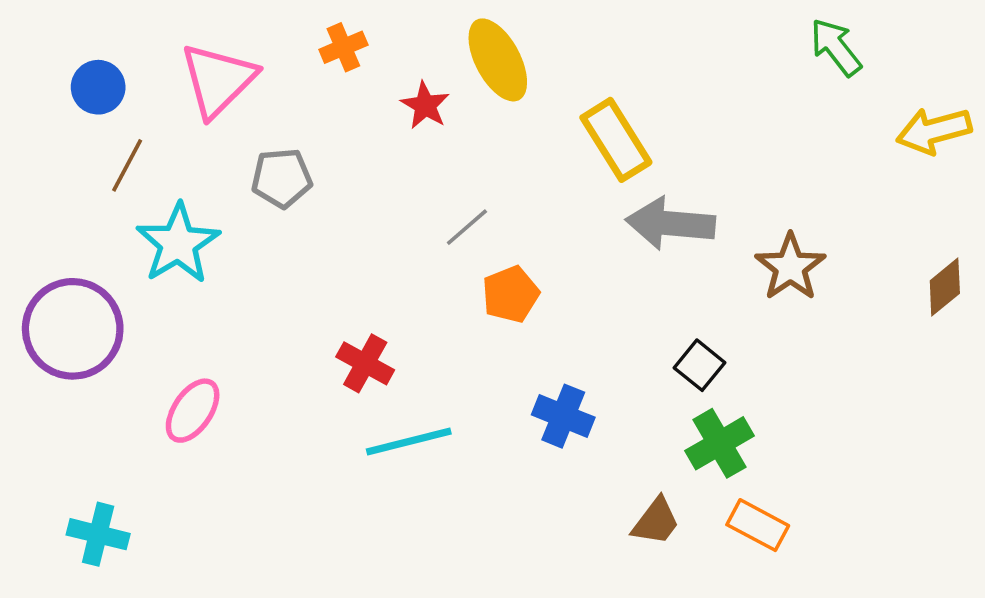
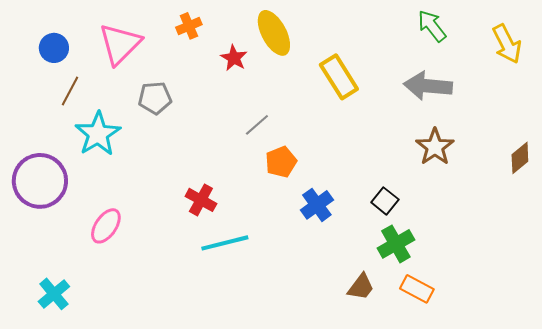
green arrow: (836, 47) -> (432, 26), moved
yellow arrow: (934, 131) -> (507, 44), moved, turned -102
gray arrow: (670, 223) -> (428, 86), moved
blue cross: (563, 416) -> (317, 205), moved, turned 32
cyan cross: (98, 534) -> (54, 294), turned 36

